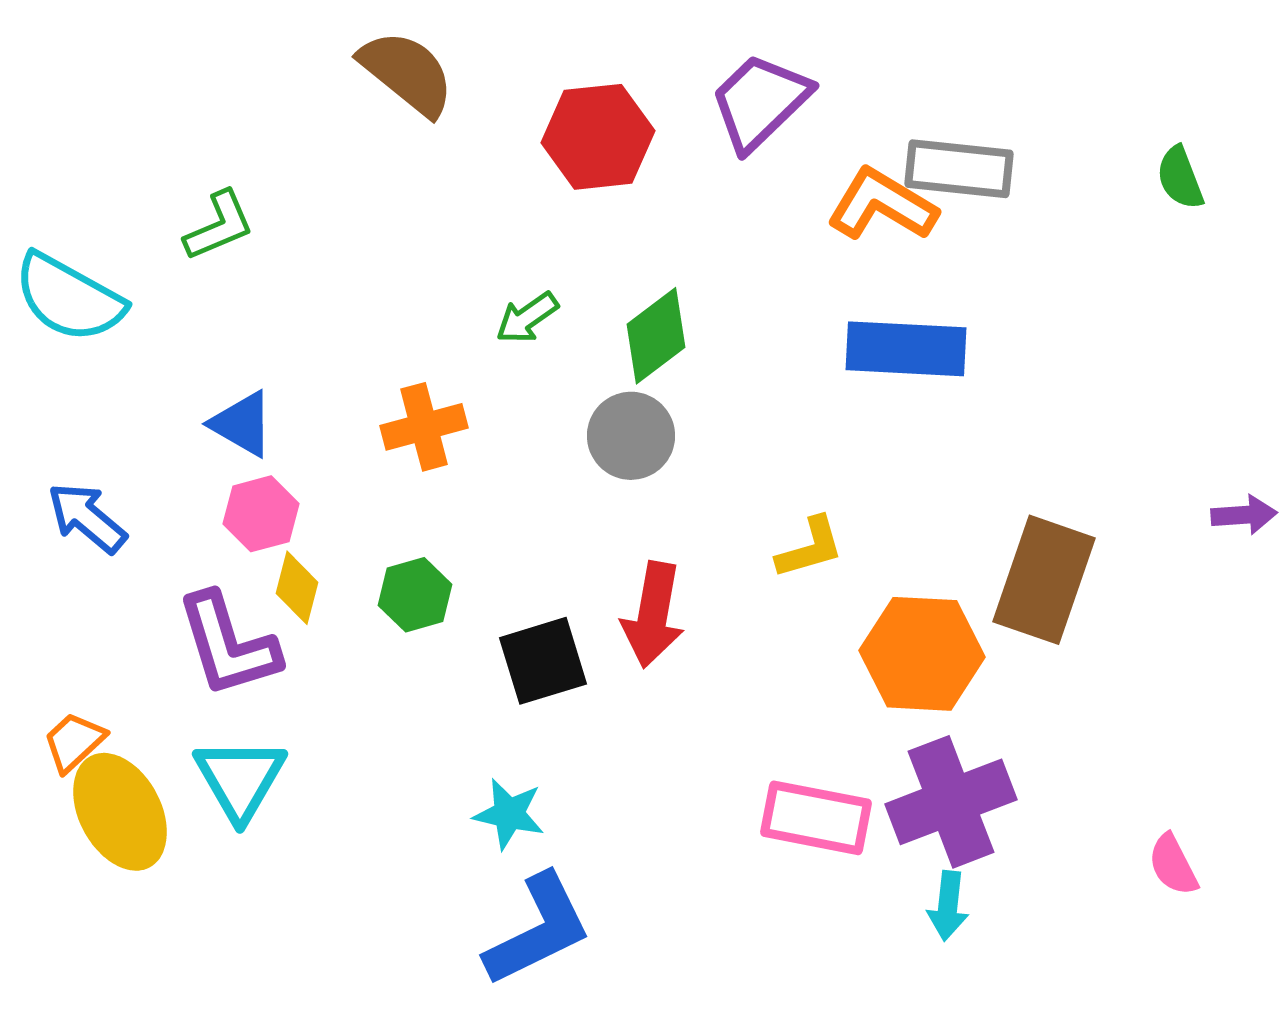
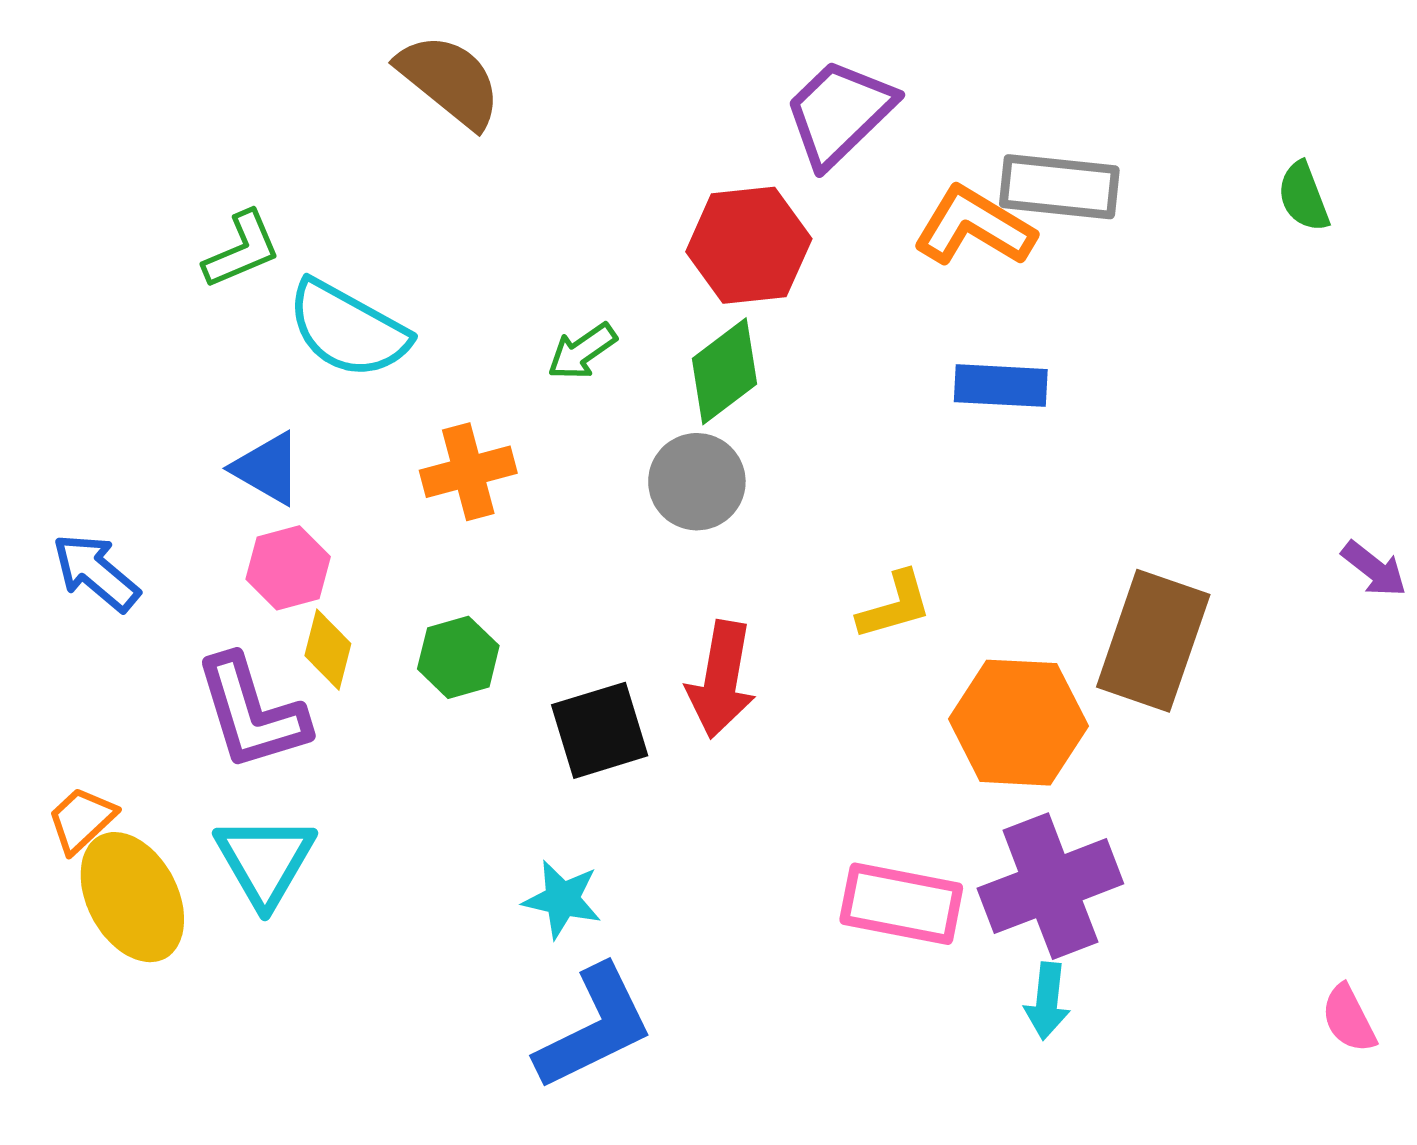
red hexagon: (598, 137) -> (749, 245), moved
cyan semicircle: (69, 298) -> (348, 329), moved
blue rectangle: (906, 349) -> (1001, 386), size x0.7
purple arrow: (1244, 515) -> (1374, 569), turned 42
pink semicircle: (1173, 865) -> (1349, 1019), moved

